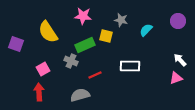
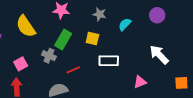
yellow square: (106, 36) -> (92, 39), moved
green rectangle: (85, 45) -> (63, 40), turned -36
white arrow: (180, 60) -> (159, 55), size x1.5
pink triangle: (176, 78) -> (140, 82), moved

